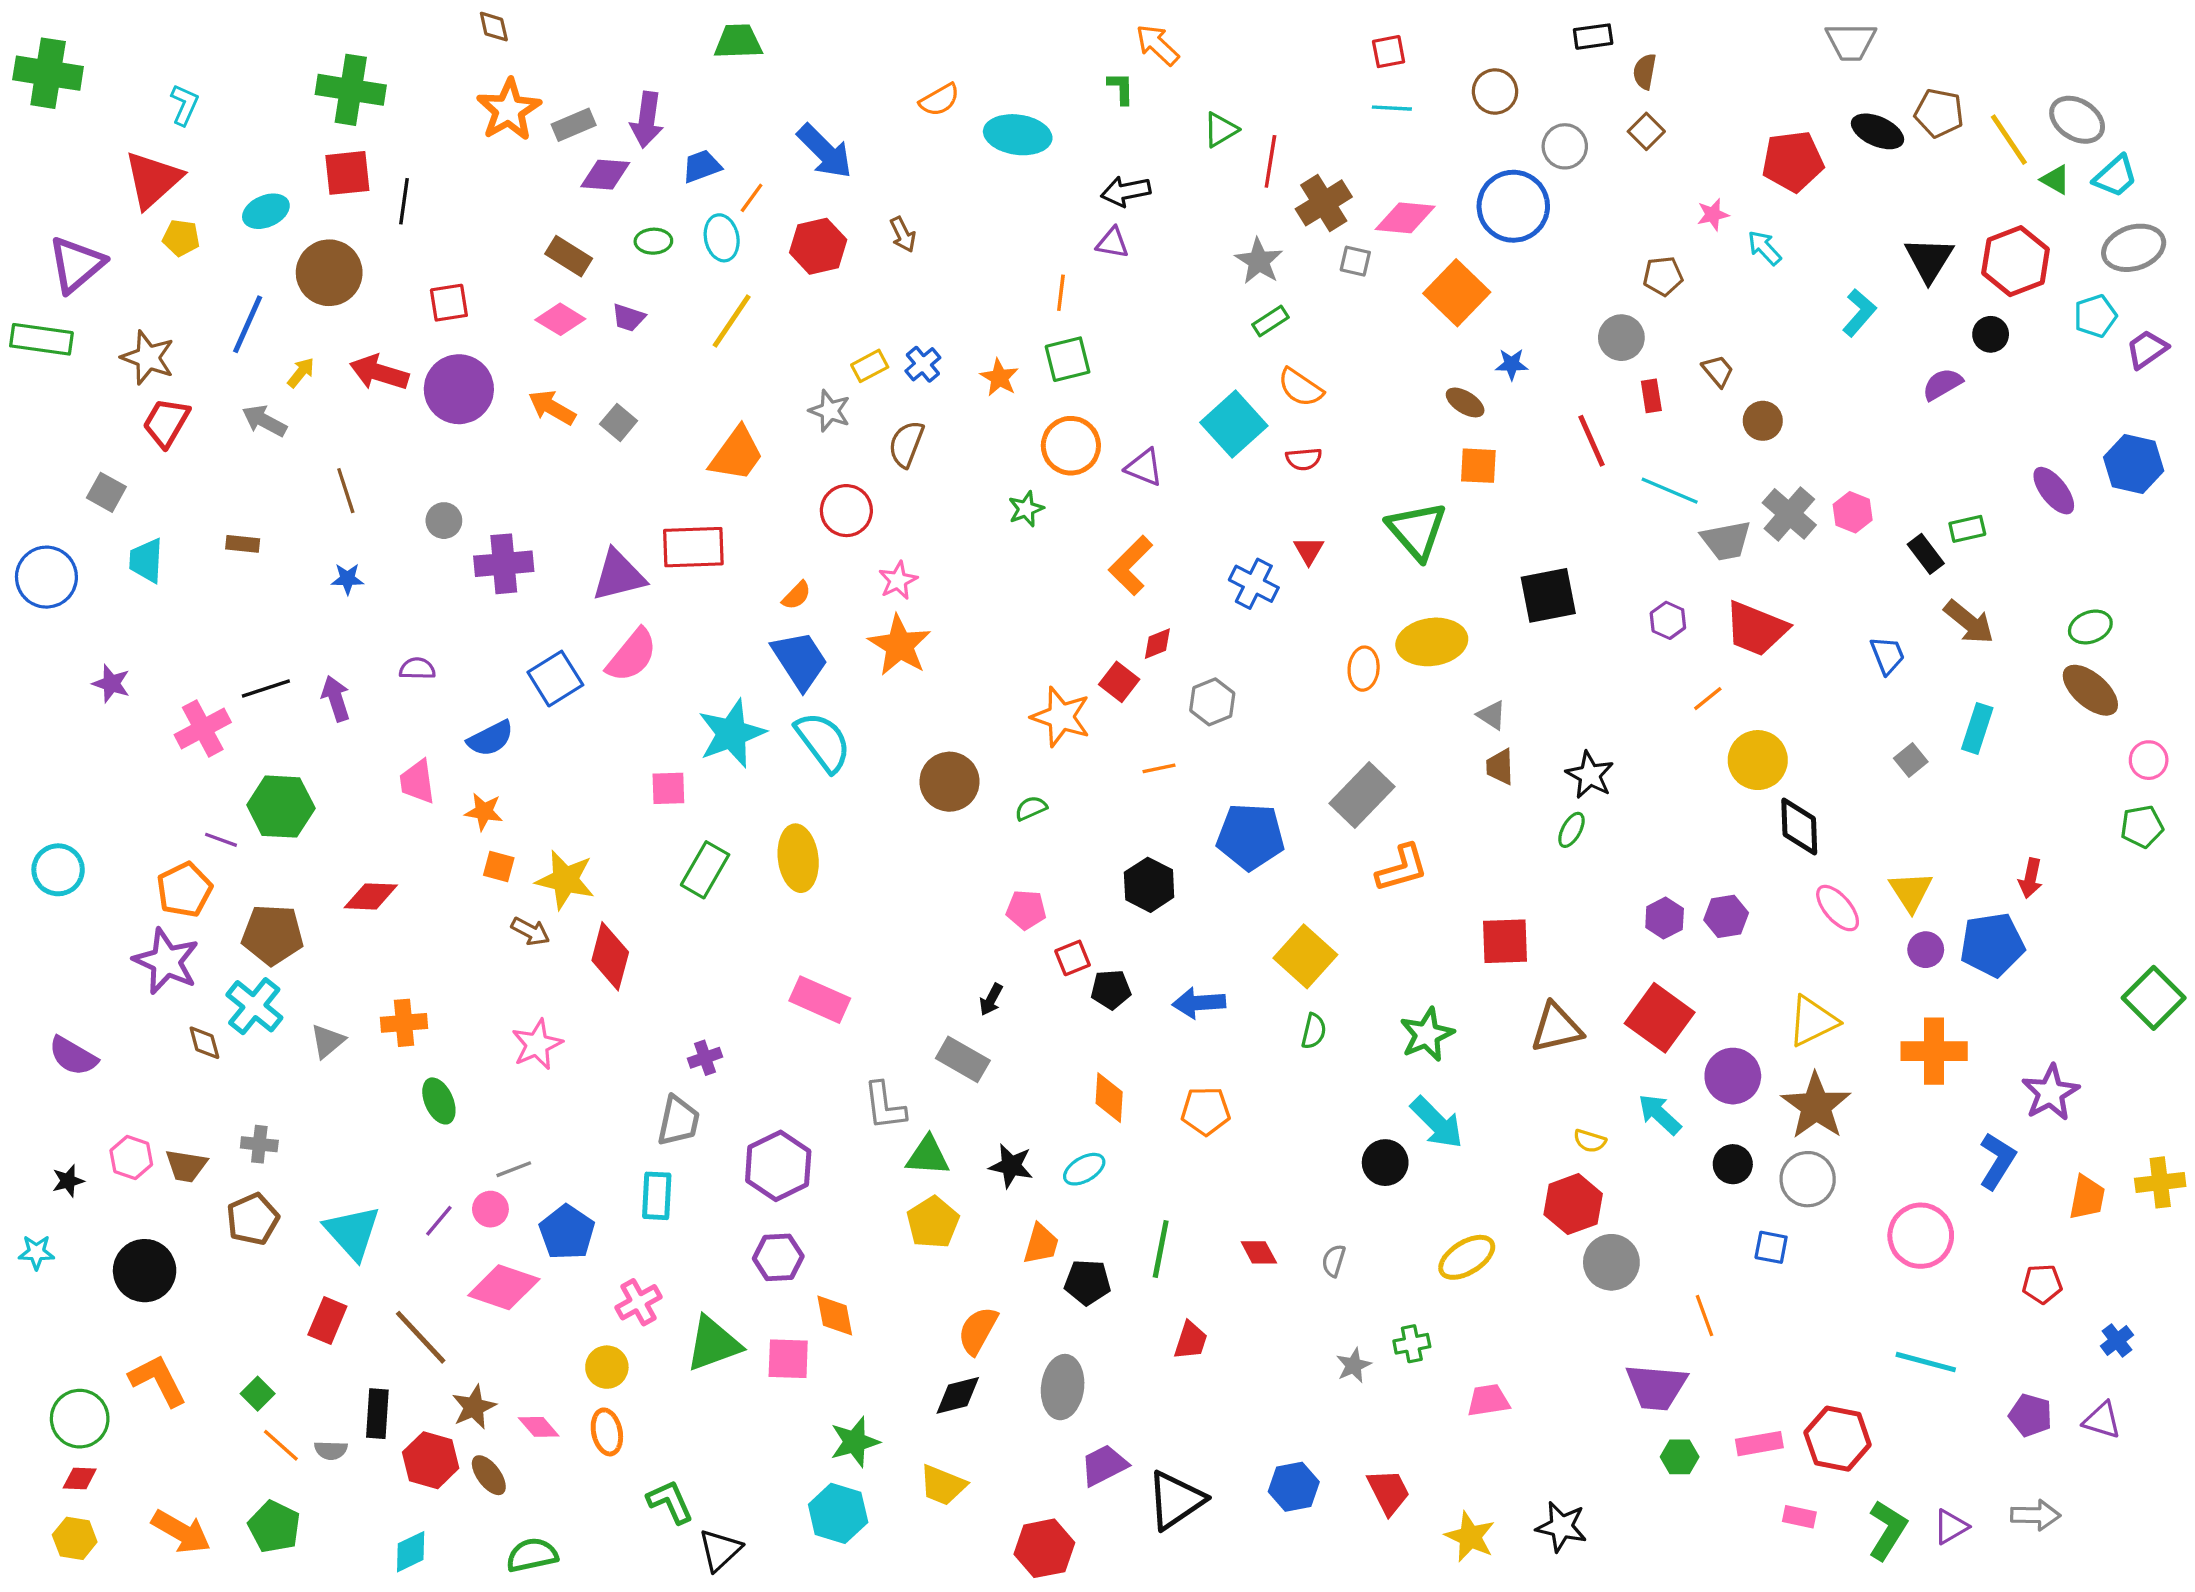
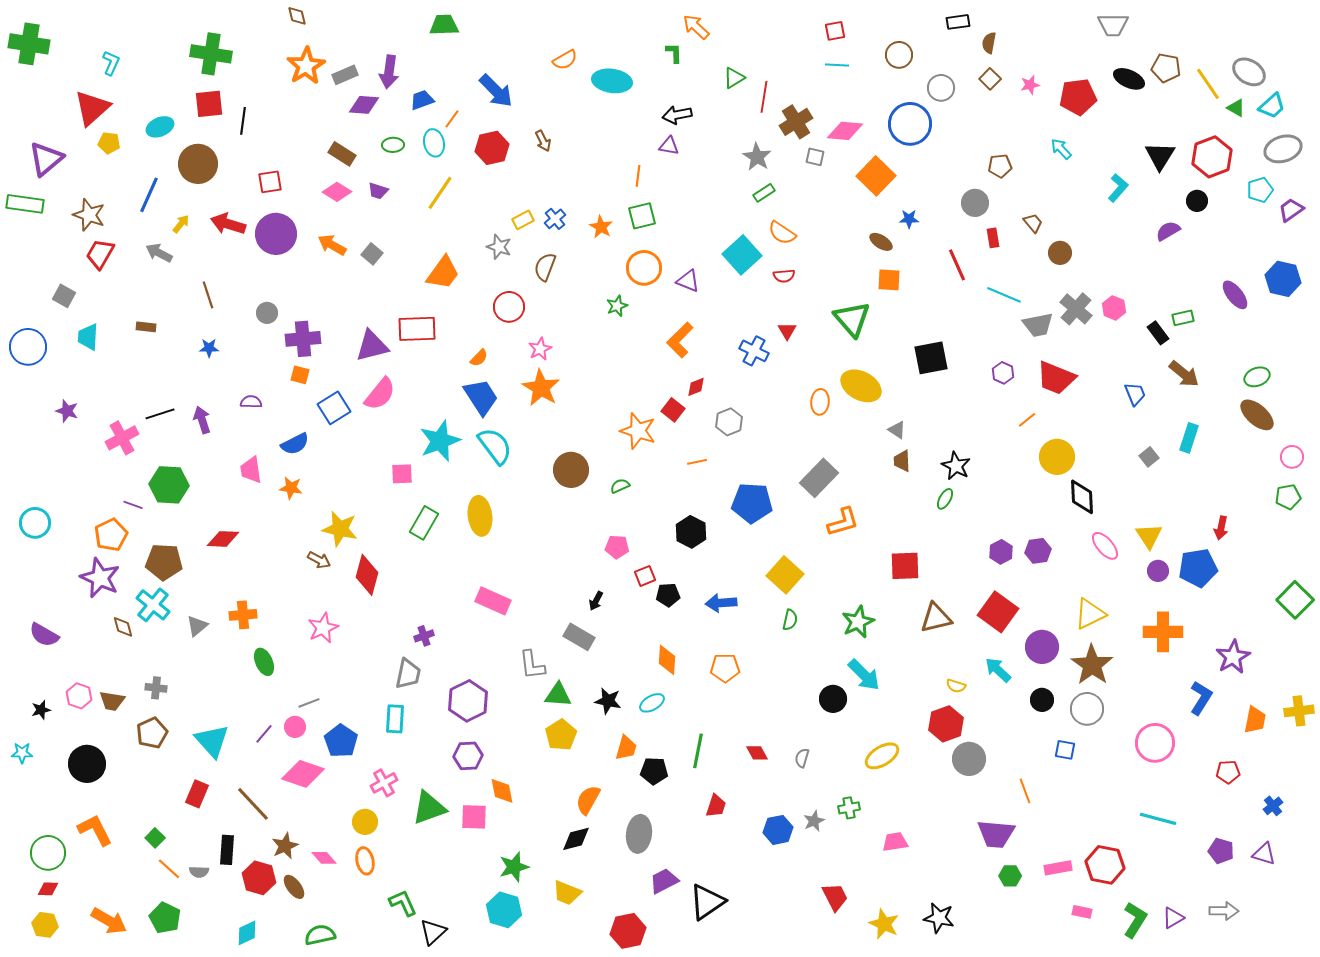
pink star: (1713, 215) -> (1030, 85), moved
yellow ellipse: (1432, 642) -> (861, 386), turned 36
orange square: (499, 866) -> (300, 375), moved
blue hexagon: (1294, 1487) -> (778, 830), moved

